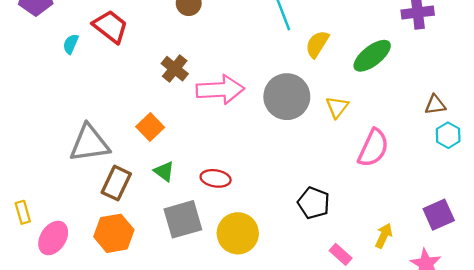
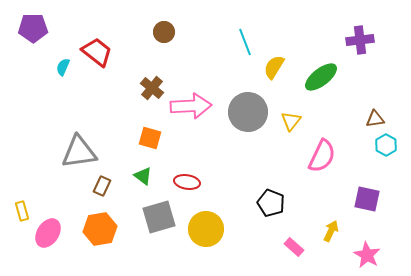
orange square: (150, 127) -> (150, 138), moved, turned -30
brown rectangle: (116, 183) -> (102, 186), size x0.7
purple square: (439, 215) -> (367, 199), moved, turned 36

